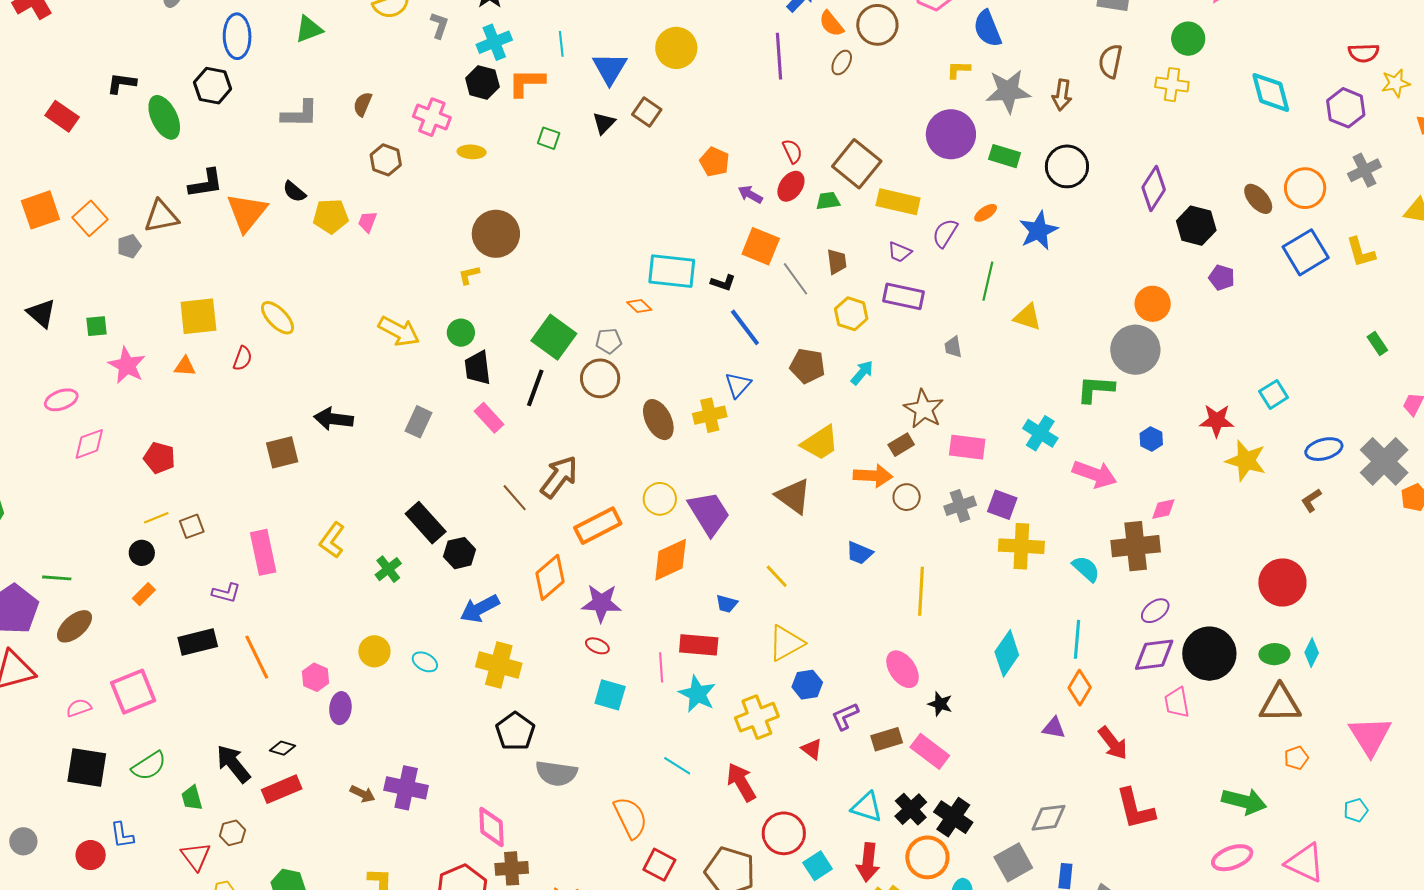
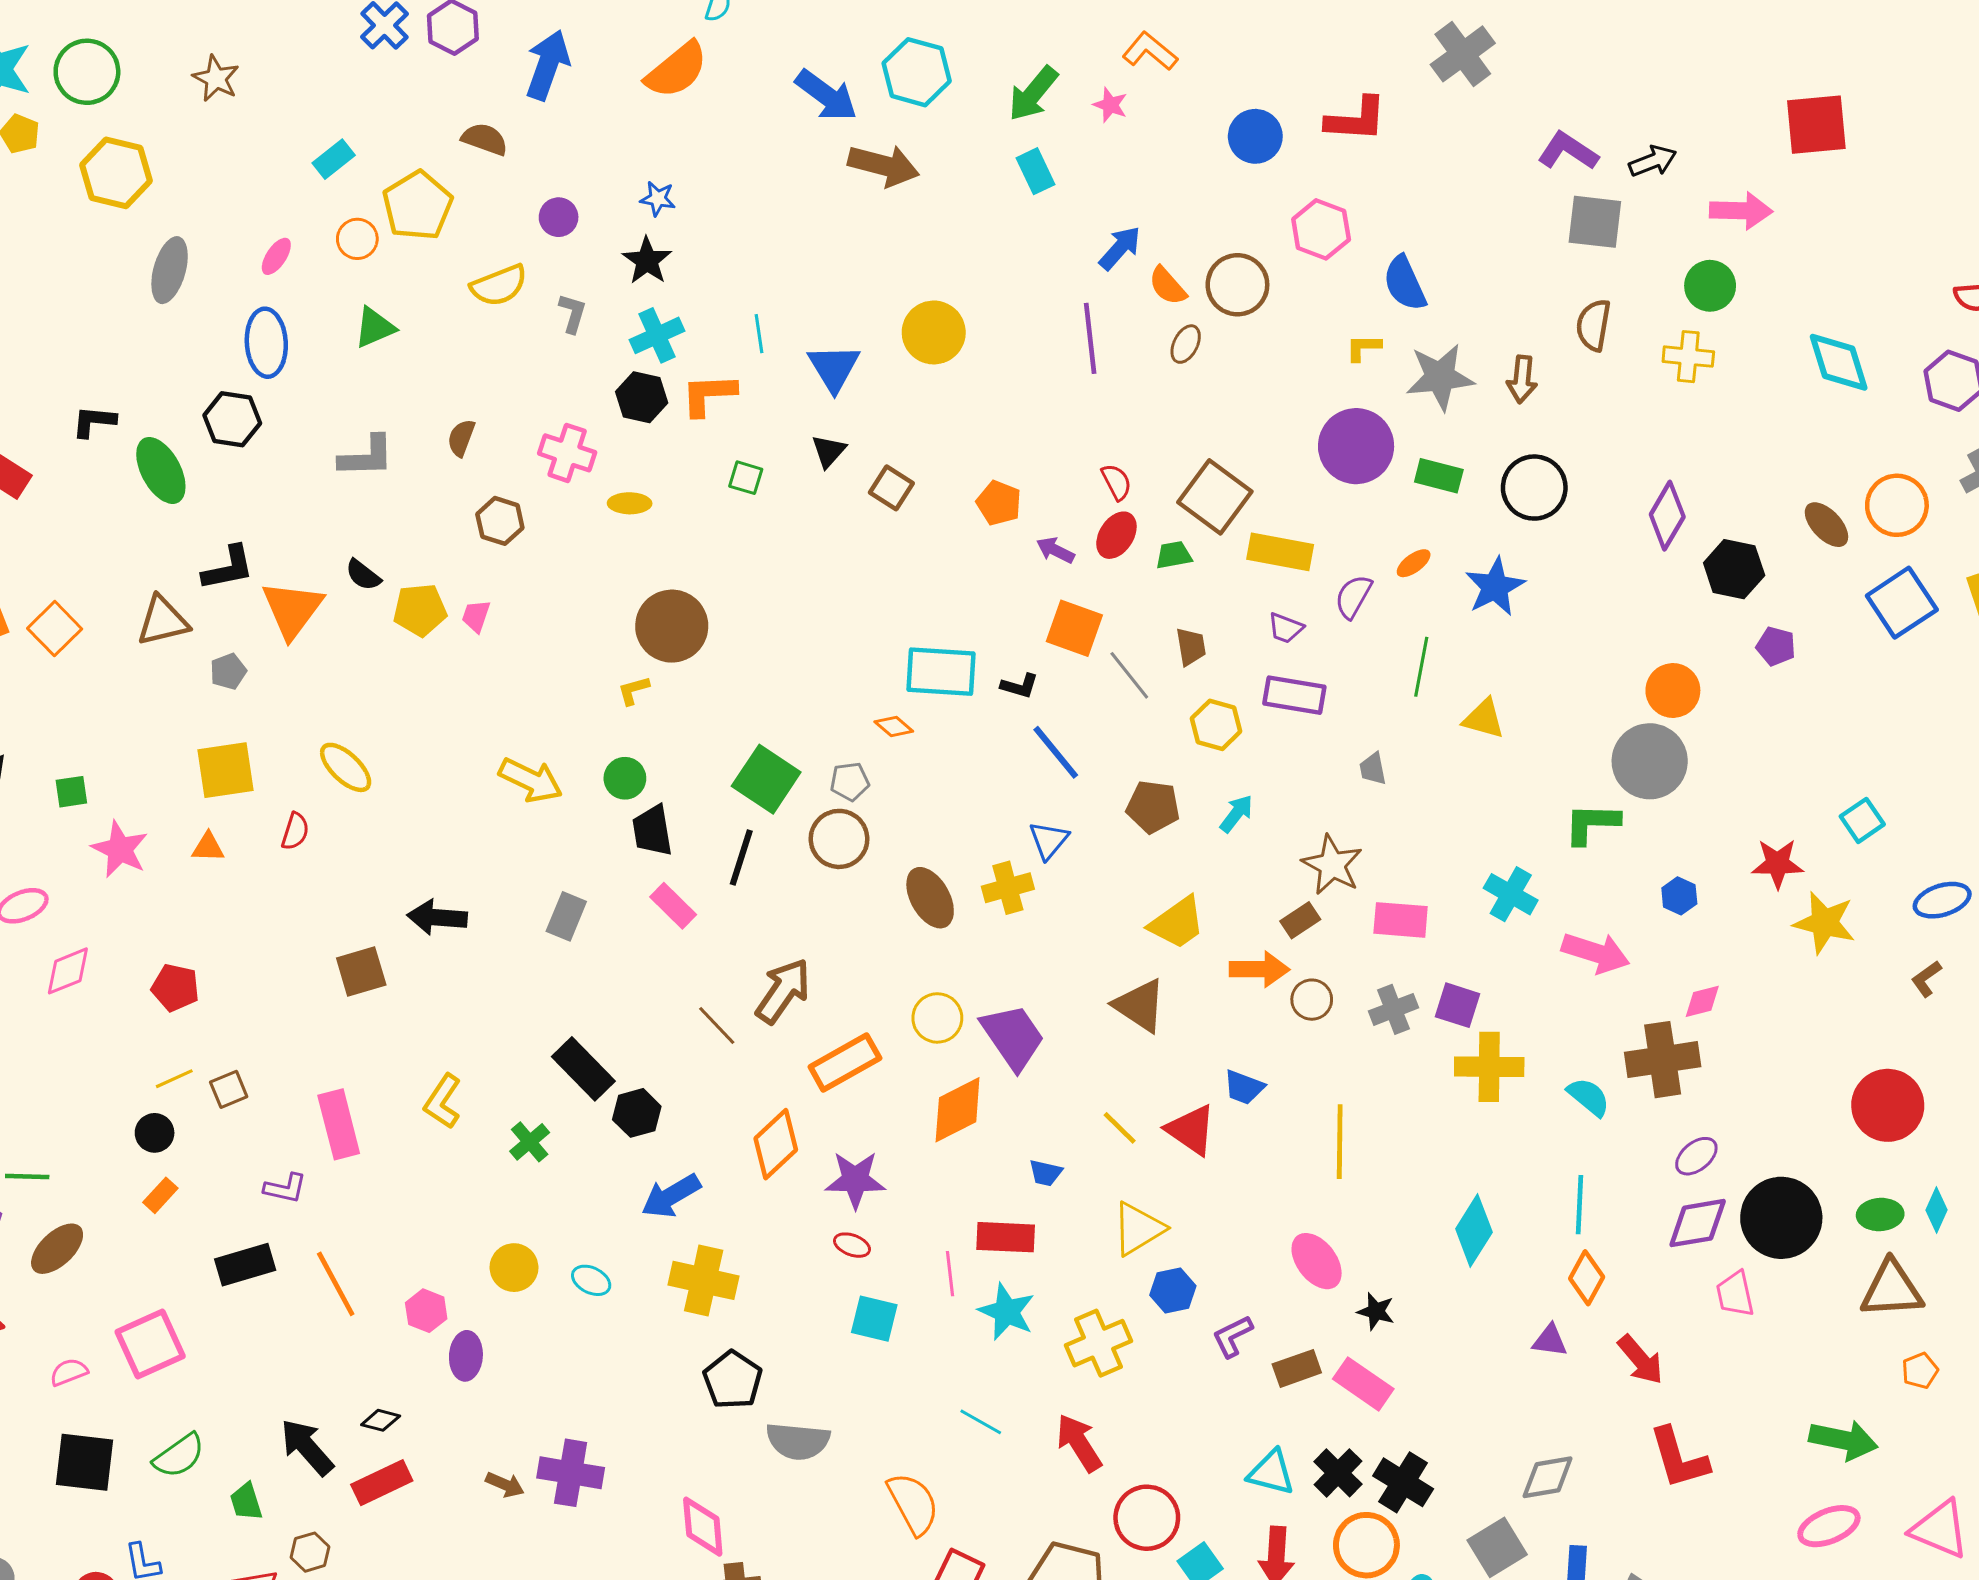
brown square: (647, 112) -> (891, 488), moved
gray pentagon: (129, 246) -> (228, 671), moved
red triangle: (812, 749) -> (1191, 1130), moved, size x1.6

